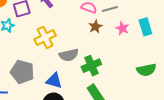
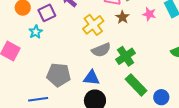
yellow cross: (45, 37) -> (93, 25), moved

